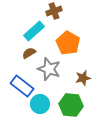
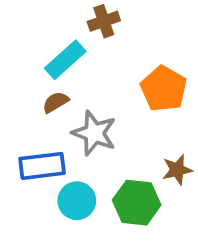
orange pentagon: (68, 43) -> (164, 89), moved
brown star: (83, 78) -> (177, 170), moved
blue rectangle: (22, 86) -> (42, 166), turned -45

